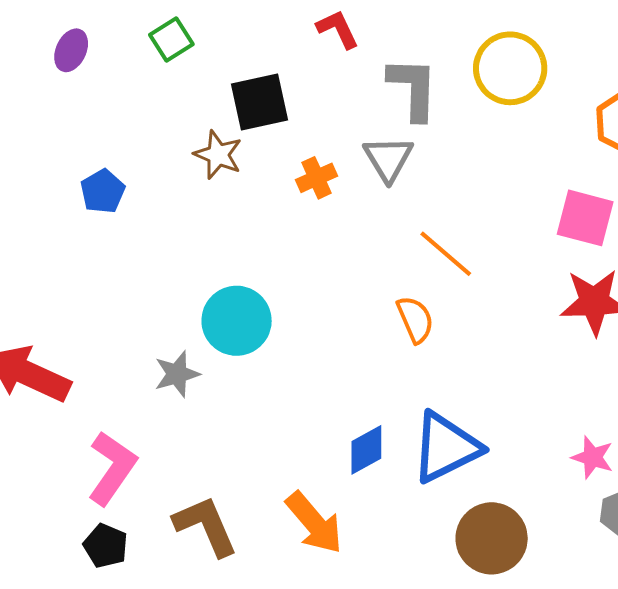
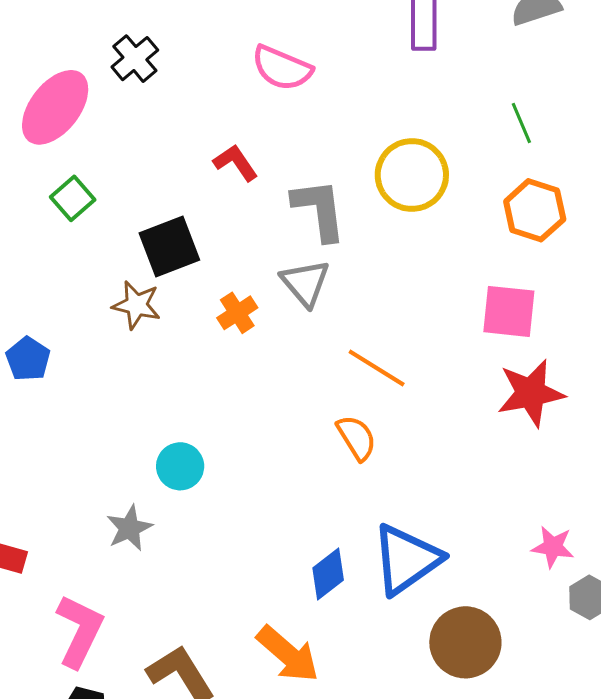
cyan circle: (237, 321) -> (180, 466), size x0.7

